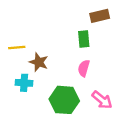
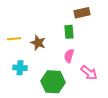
brown star: (39, 62) -> (38, 43), moved
pink arrow: (102, 100) -> (89, 73), moved

